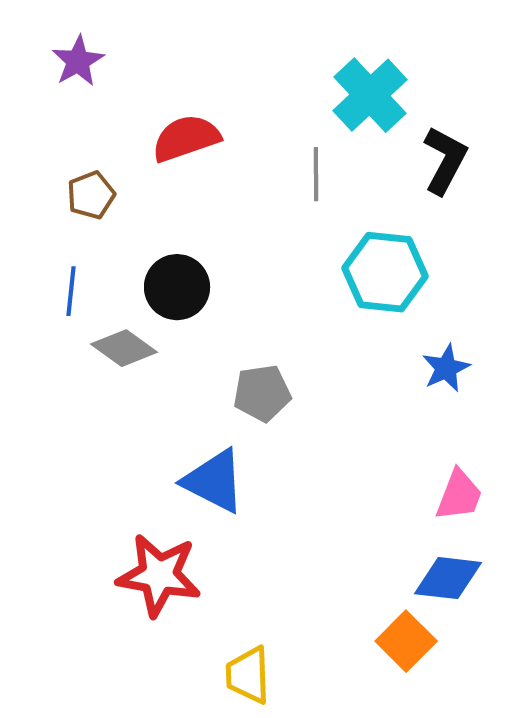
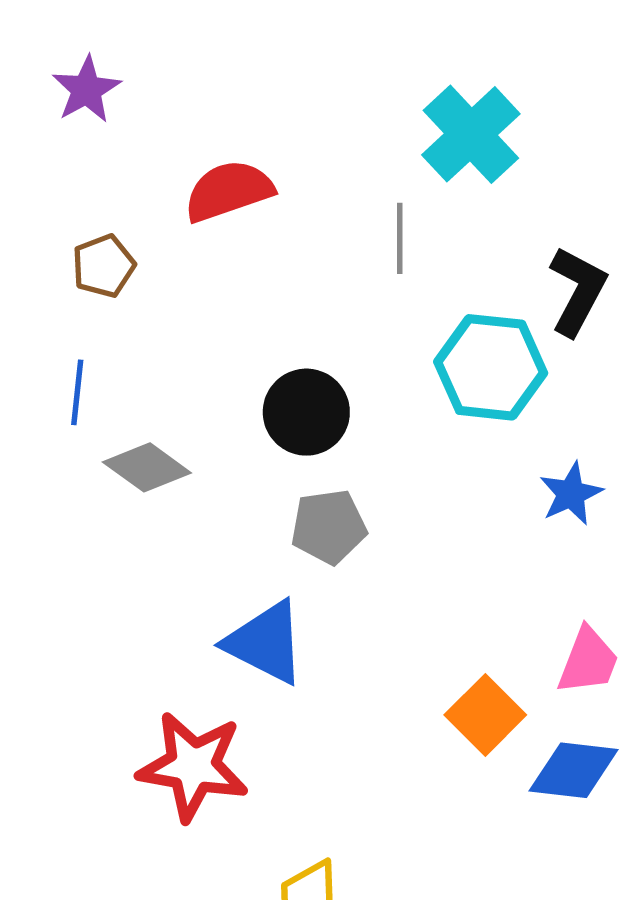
black L-shape: (445, 160) -> (578, 291), moved
black circle: (177, 287) -> (306, 412), moved
orange square: (406, 641) -> (485, 715), moved

